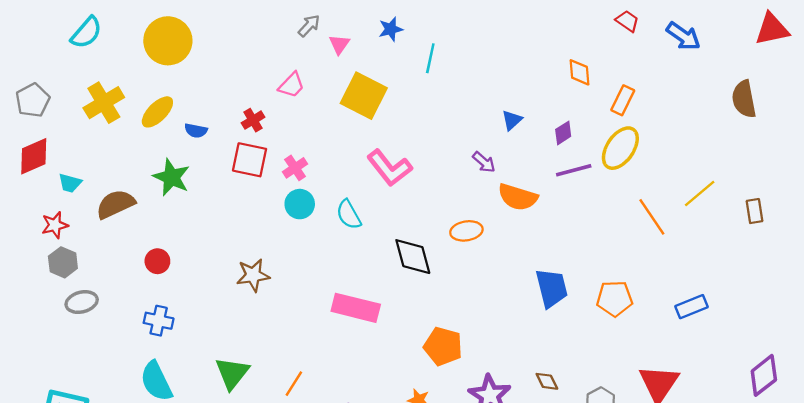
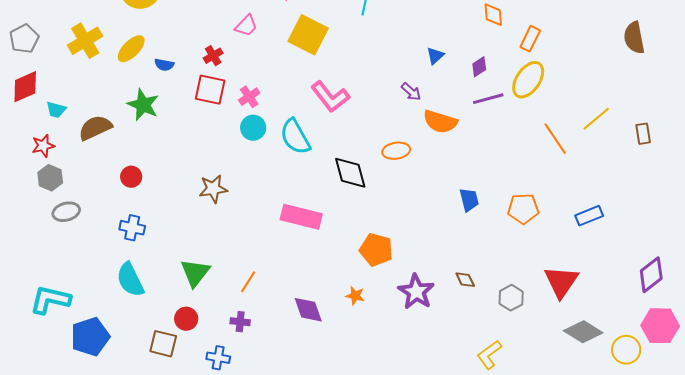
cyan semicircle: (349, 215) -> (295, 137), size x1.4
blue trapezoid: (552, 288) -> (469, 200), size x0.7

